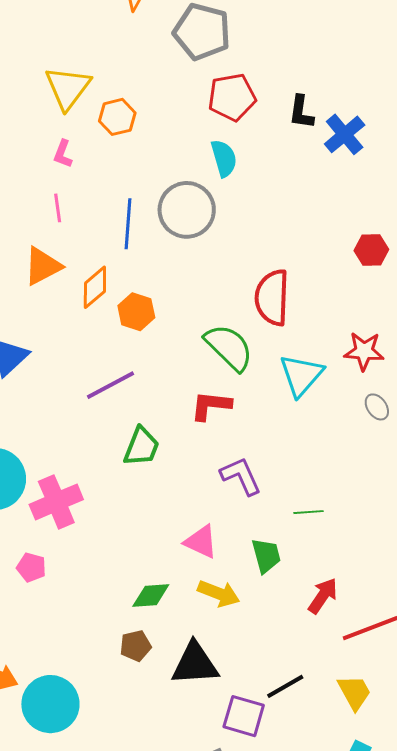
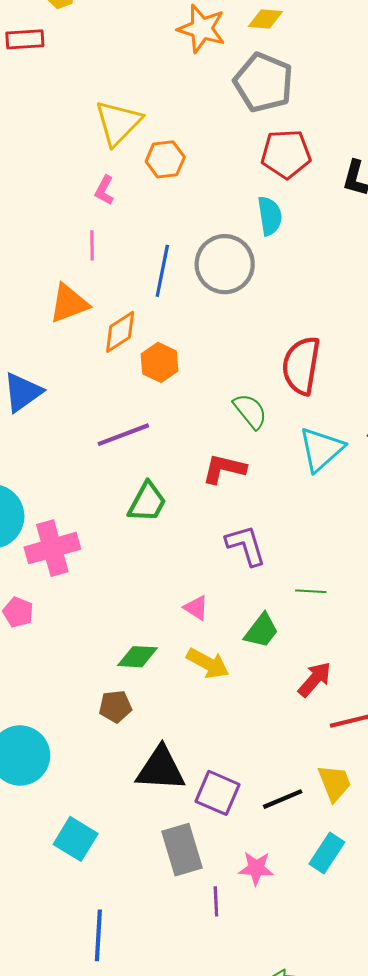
green semicircle: (229, 347) -> (250, 411), size x0.7
pink triangle: (201, 542) -> (196, 608), size x0.7
green trapezoid: (266, 556) -> (262, 631), turned 45
black triangle: (195, 664) -> (161, 769), moved
black line: (285, 686) -> (283, 799), moved

